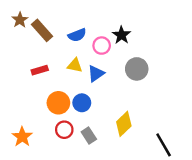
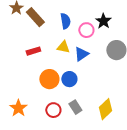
blue semicircle: (77, 35) -> (65, 21), turned -77
yellow diamond: (124, 124) -> (105, 109), moved
red circle: (64, 130) -> (53, 110), moved

